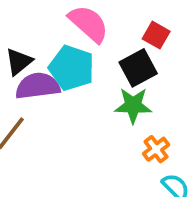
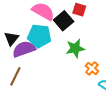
black square: (138, 68) -> (64, 21), moved

